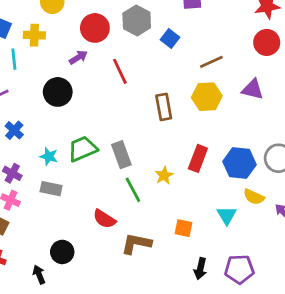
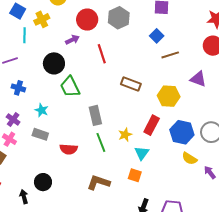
yellow cross: (34, 35) -> (42, 19), turned -35
blue square: (170, 38) -> (157, 36), moved
yellow hexagon: (207, 97) -> (169, 96), moved
brown rectangle: (164, 107) -> (131, 84), turned -66
blue cross: (14, 130) -> (18, 88), turned -32
green trapezoid: (82, 149) -> (70, 87), moved, turned -100
cyan triangle: (227, 215) -> (142, 153), moved
red semicircle: (104, 219) -> (69, 149), moved, turned -36

